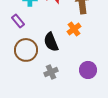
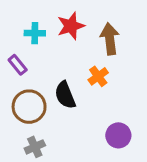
gray cross: (51, 72) -> (35, 147), moved

